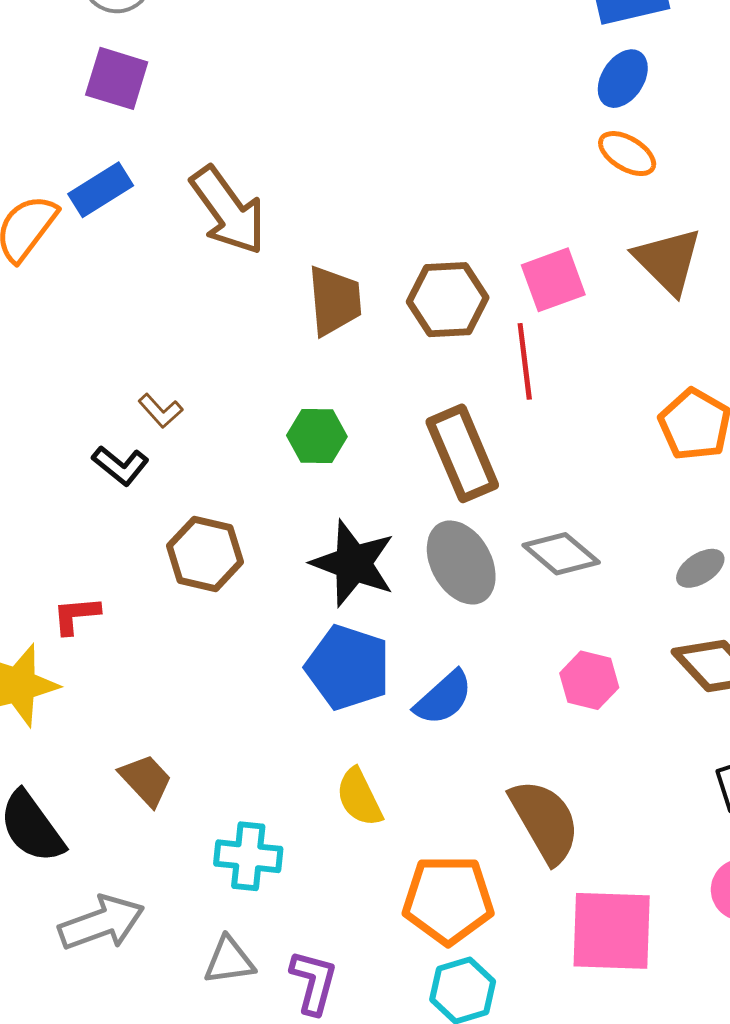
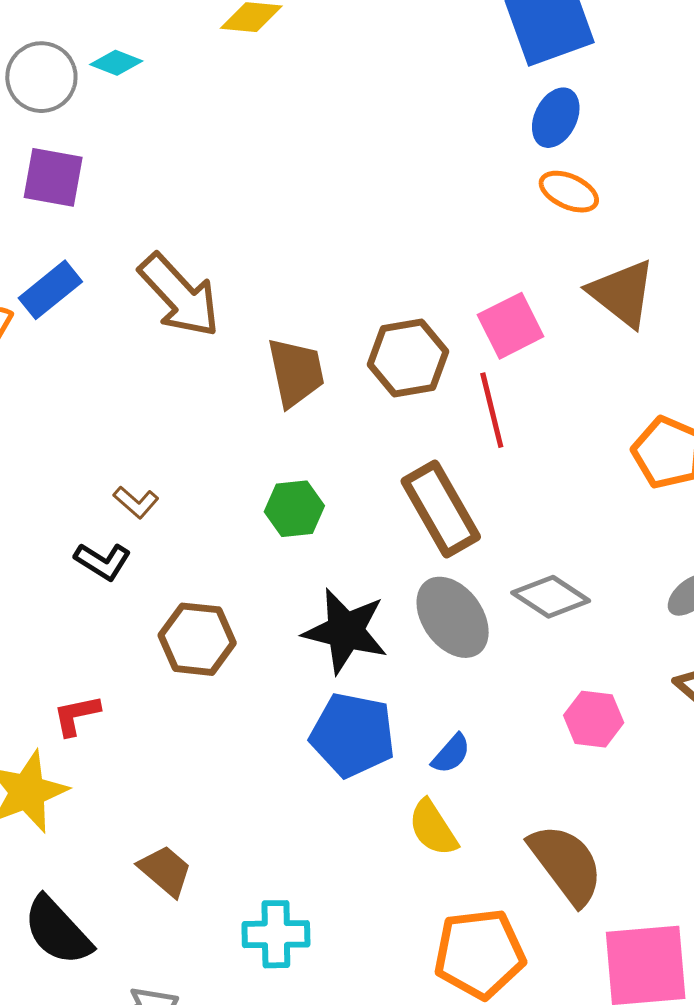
blue semicircle: (444, 698) -> (451, 754), size x0.7
yellow semicircle: (359, 797) -> (433, 828), moved

